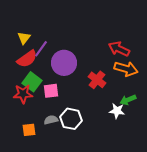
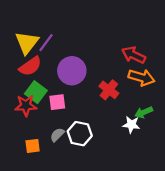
yellow triangle: (24, 38) -> (27, 43), size x1.6
purple line: (41, 49) -> (46, 43), moved
gray semicircle: (51, 120) -> (57, 135), turned -32

